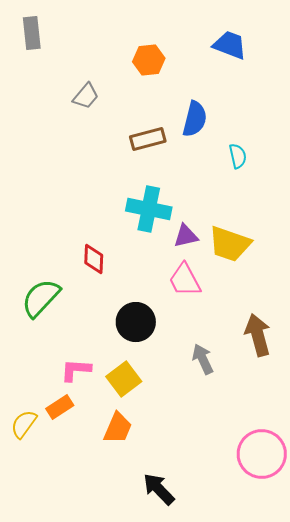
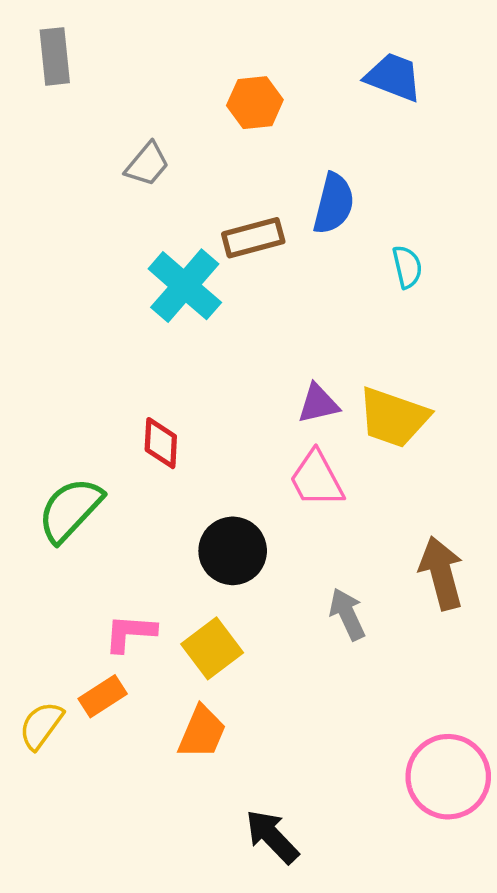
cyan cross: (149, 209) -> (185, 286), moved, turned 30

